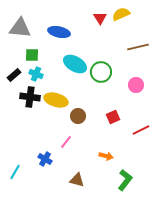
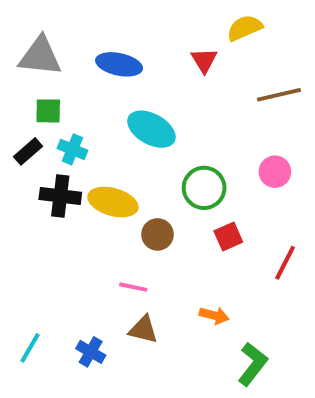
red triangle: (100, 18) -> (204, 60), moved
green square: (32, 55) -> (48, 111), moved
green circle: (101, 72) -> (204, 188), moved
red line: (141, 130) -> (285, 263), turned -36
pink line: (66, 142) -> (133, 287), turned 64
blue cross: (45, 159) -> (91, 352), moved
brown triangle: (77, 180) -> (143, 330), moved

